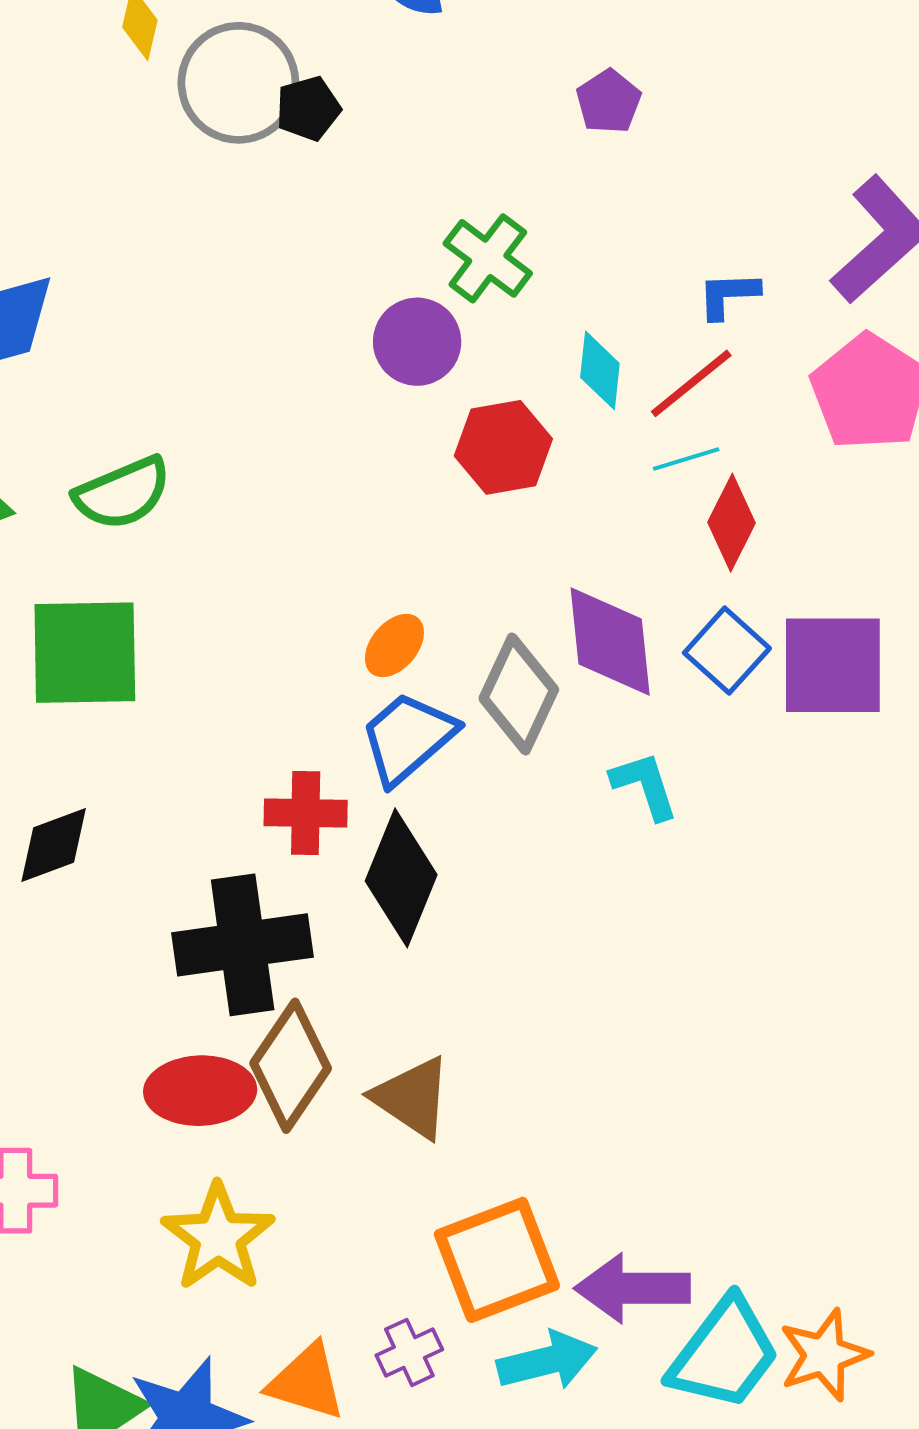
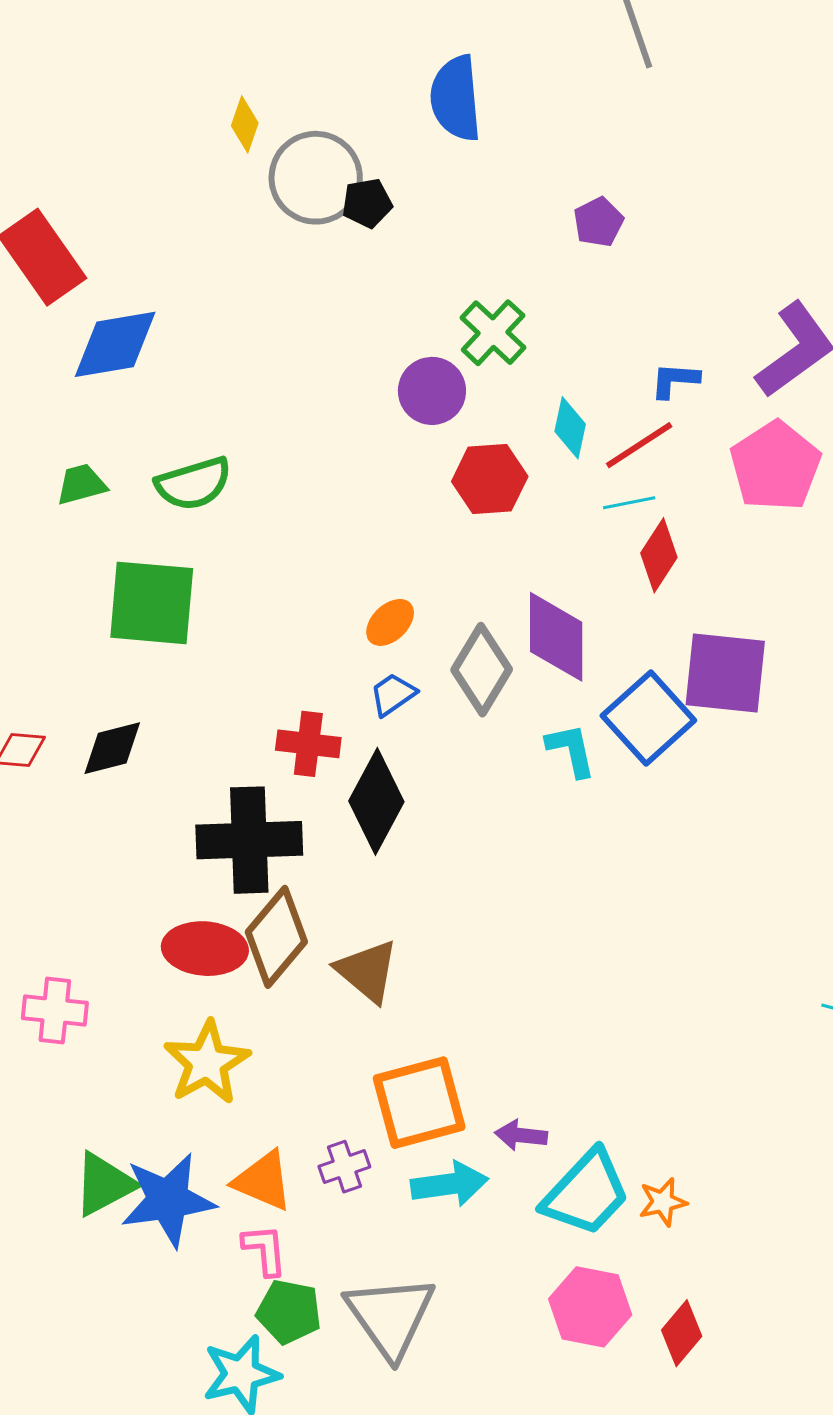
blue square: (727, 651) -> (648, 718), moved, size x1.4
blue trapezoid: (408, 738) -> (393, 694), size x0.6
purple arrow: (633, 1288) -> (521, 1135), size x0.6
orange star: (824, 1355) -> (663, 1202), size x0.7

